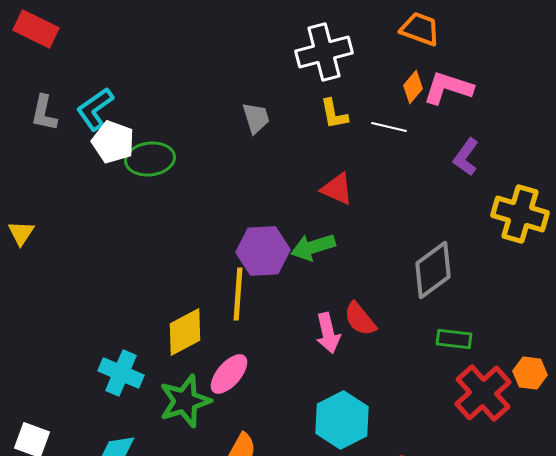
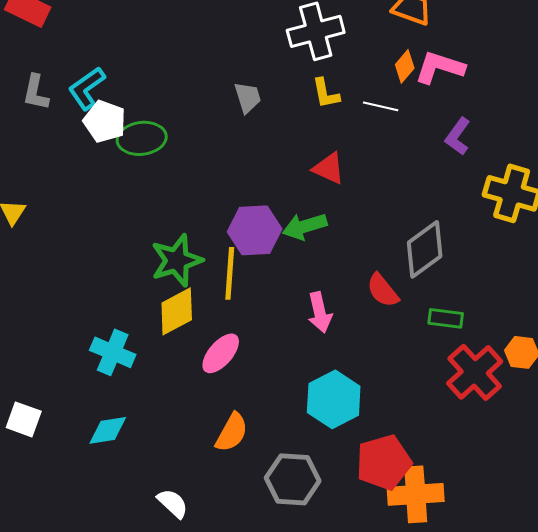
red semicircle: (360, 319) -> (383, 290), moved
green star: (185, 401) -> (177, 260), moved

